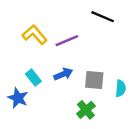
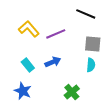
gray square: (94, 80) -> (93, 44), moved
cyan semicircle: (121, 88) -> (91, 65), moved
blue star: (18, 98) -> (23, 91), moved

